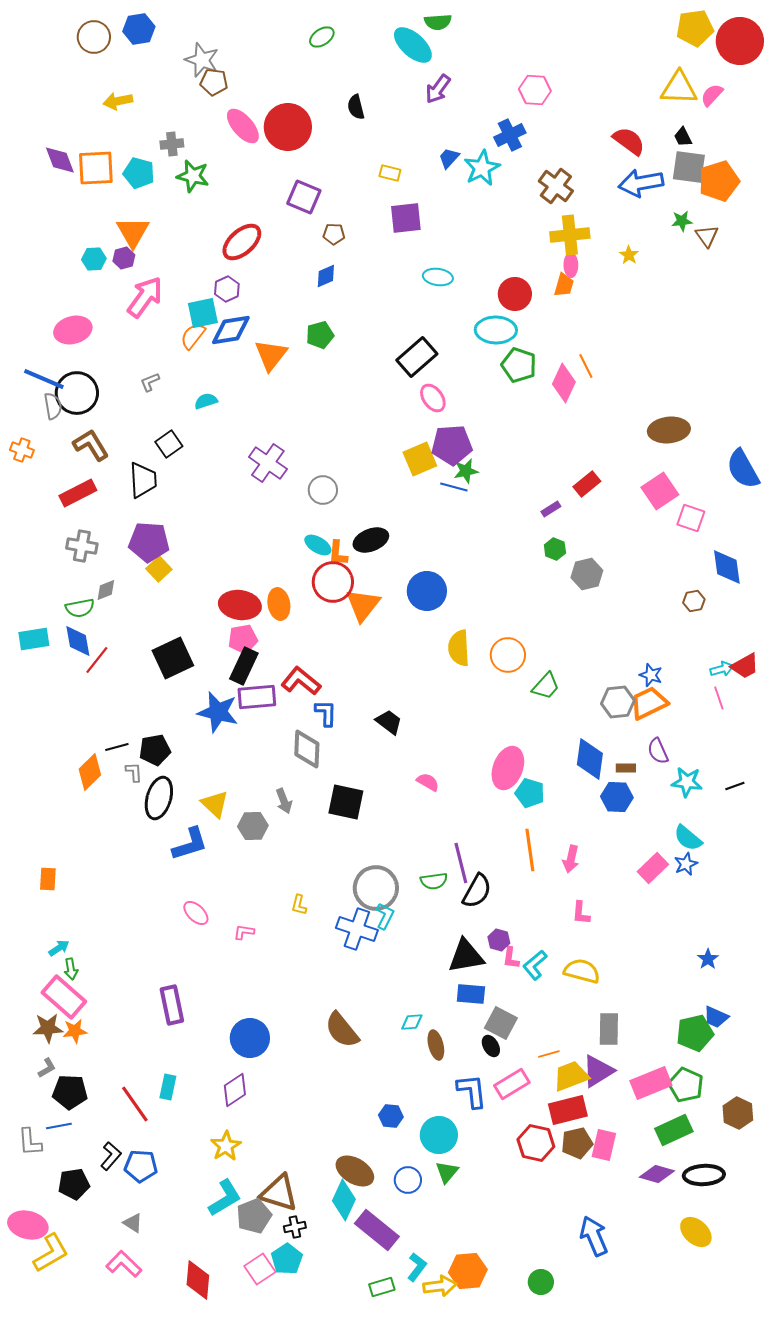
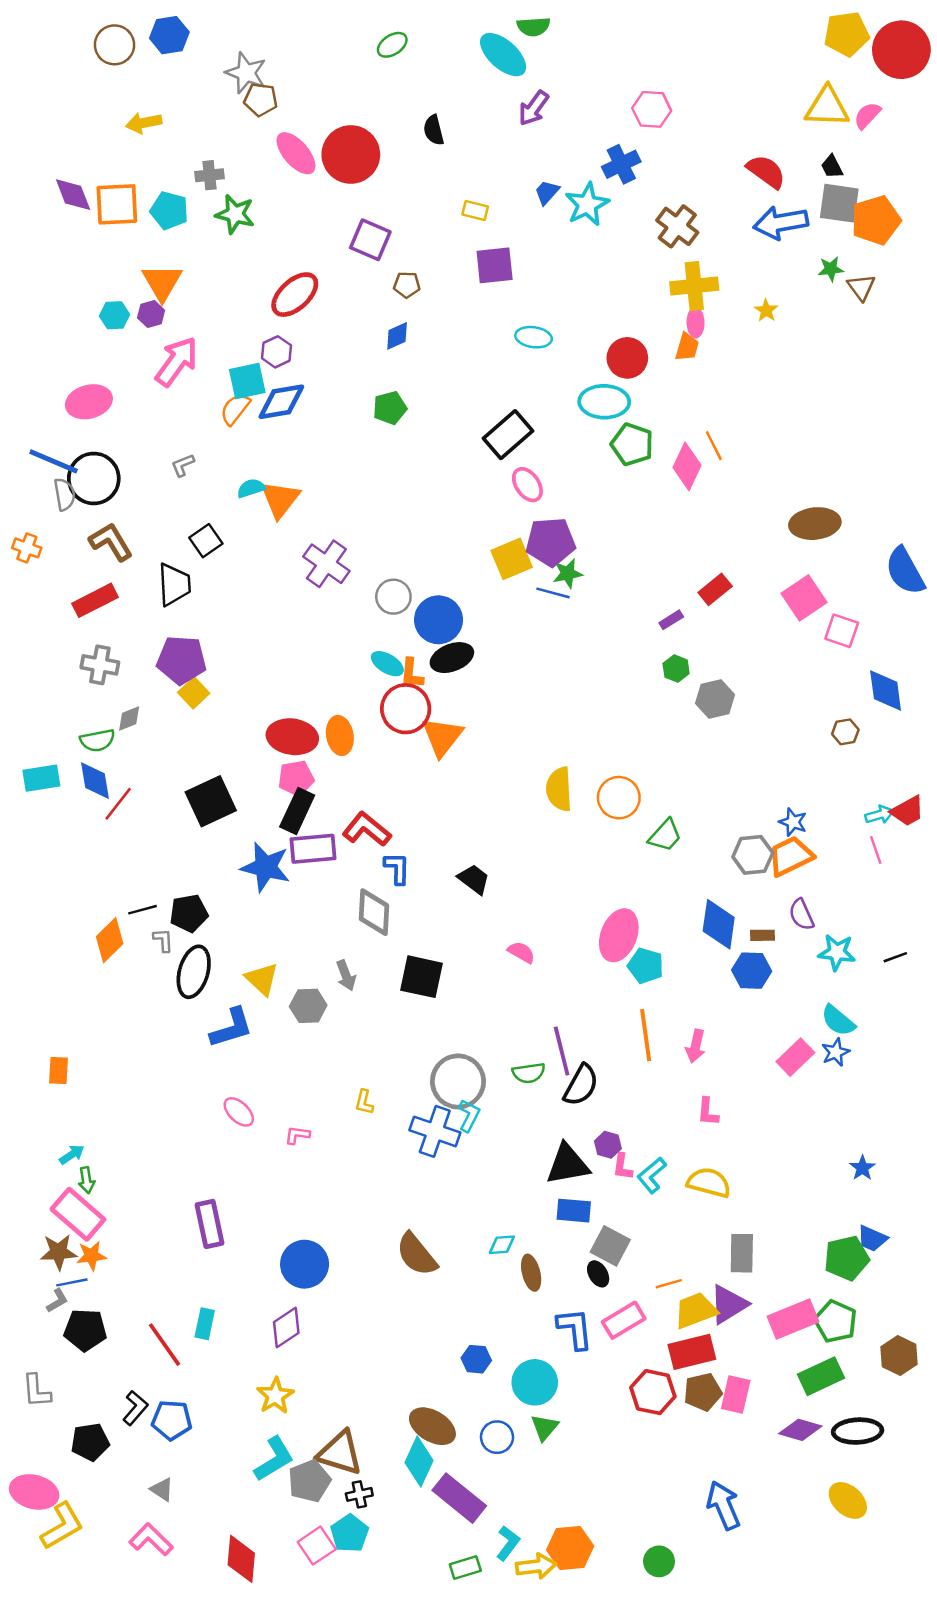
orange triangle: (271, 355) -> (280, 499), moved
blue circle: (427, 591) -> (439, 620), moved
blue line: (59, 1126) -> (72, 1282), moved

